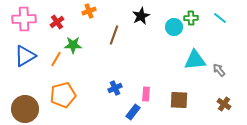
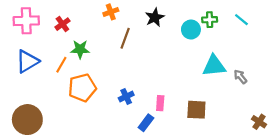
orange cross: (89, 11) -> (111, 12), moved
orange pentagon: (63, 95) -> (82, 88), moved
brown cross: (224, 104) -> (259, 122), moved

